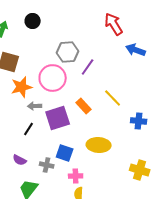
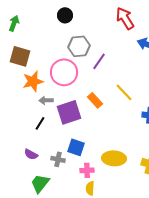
black circle: (33, 21) -> (65, 15), moved
yellow ellipse: (99, 145) -> (114, 158), moved

